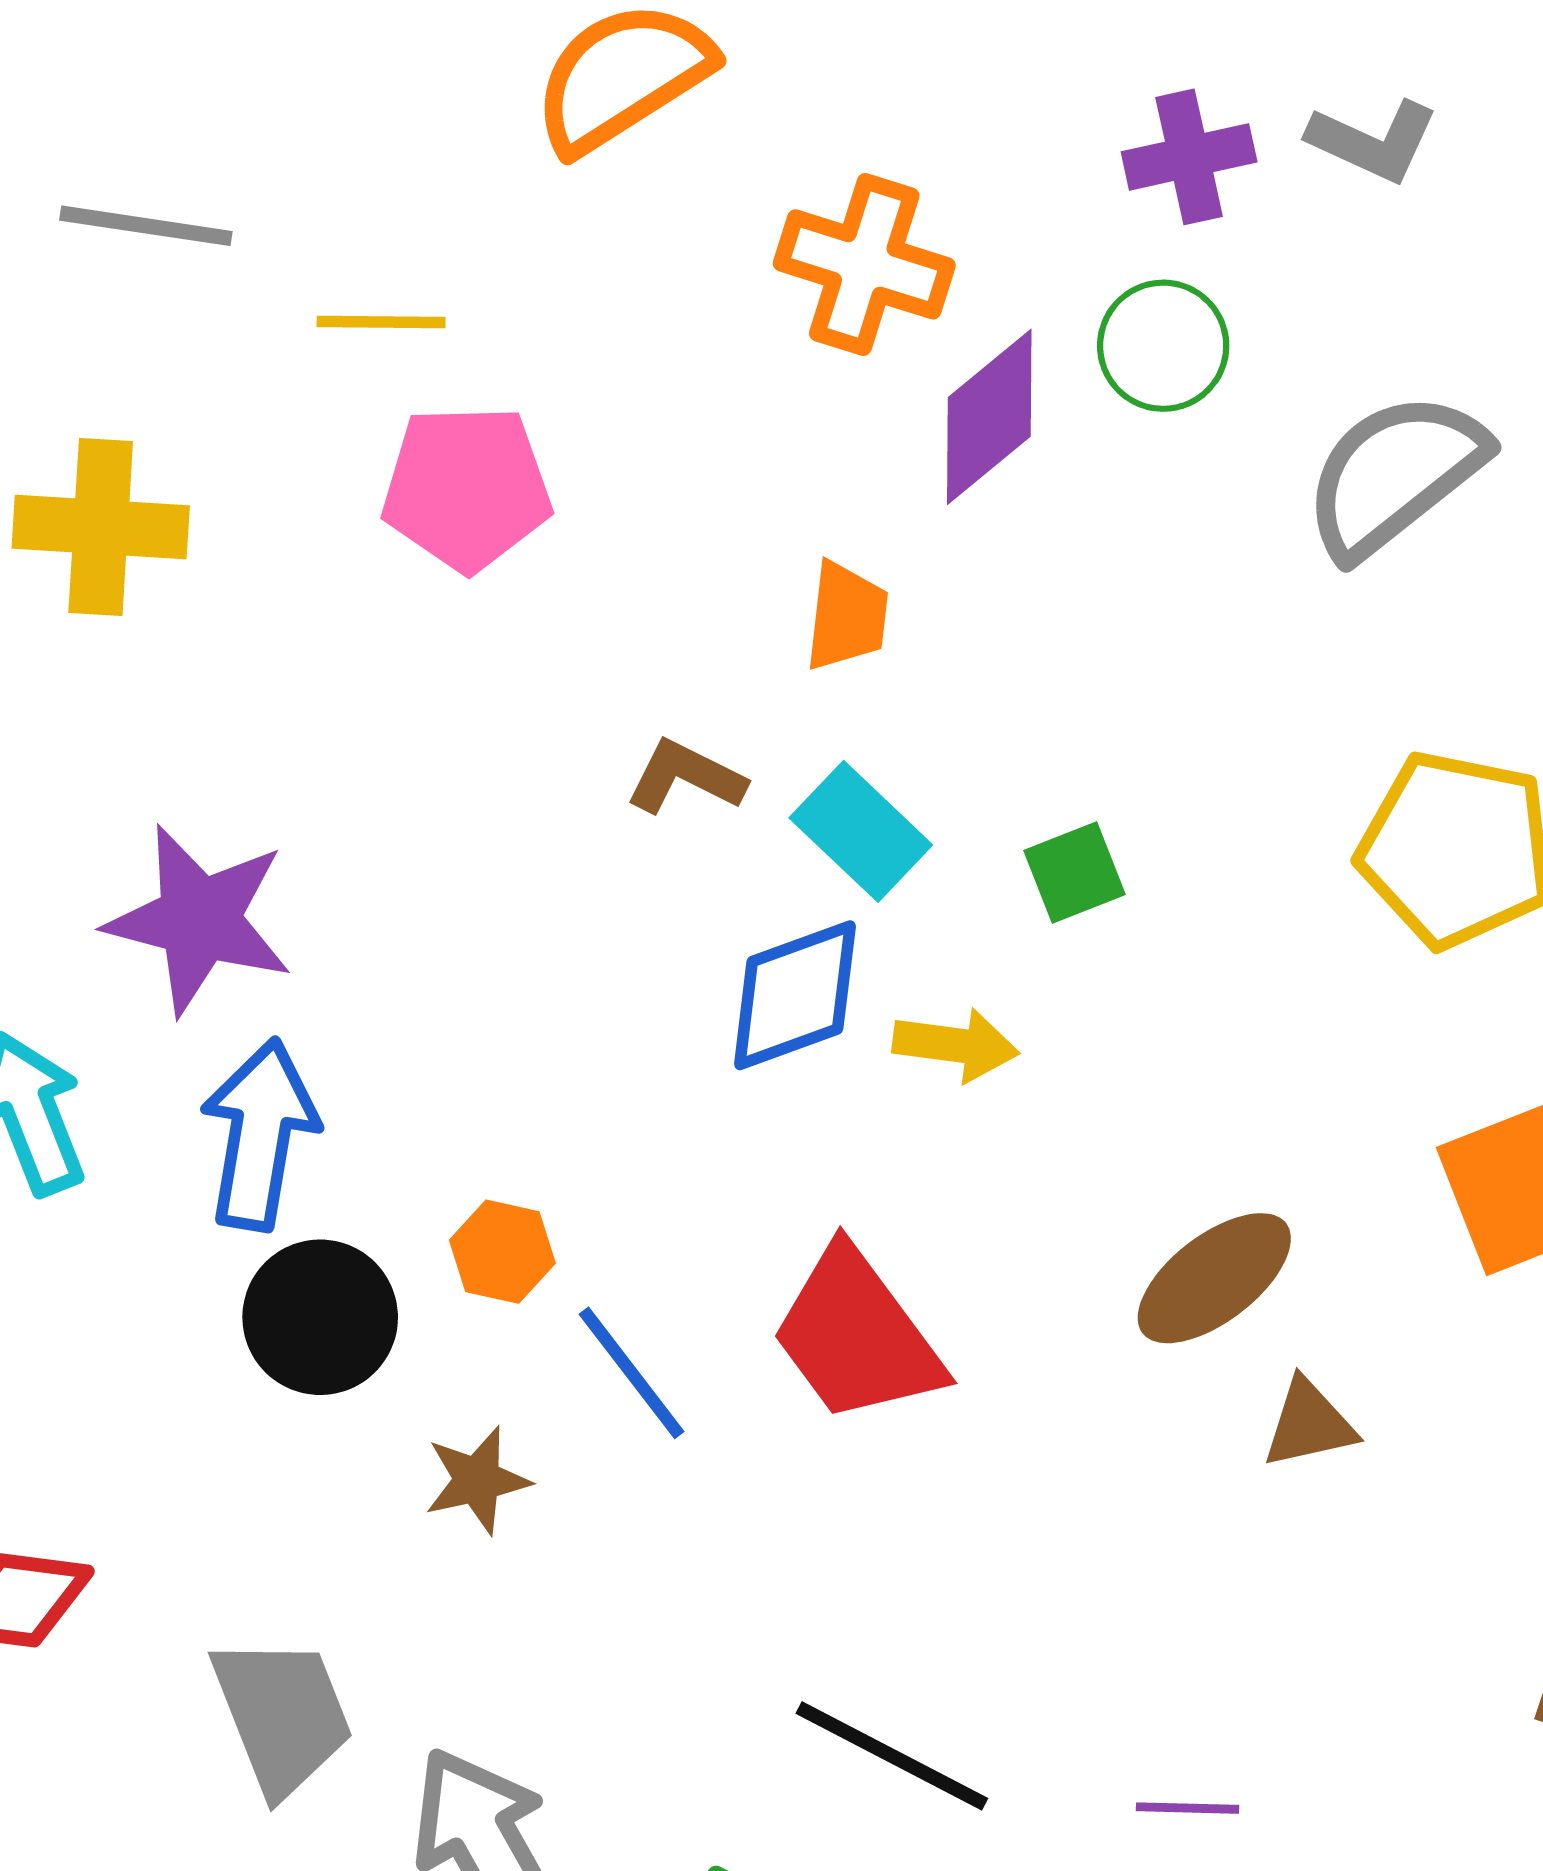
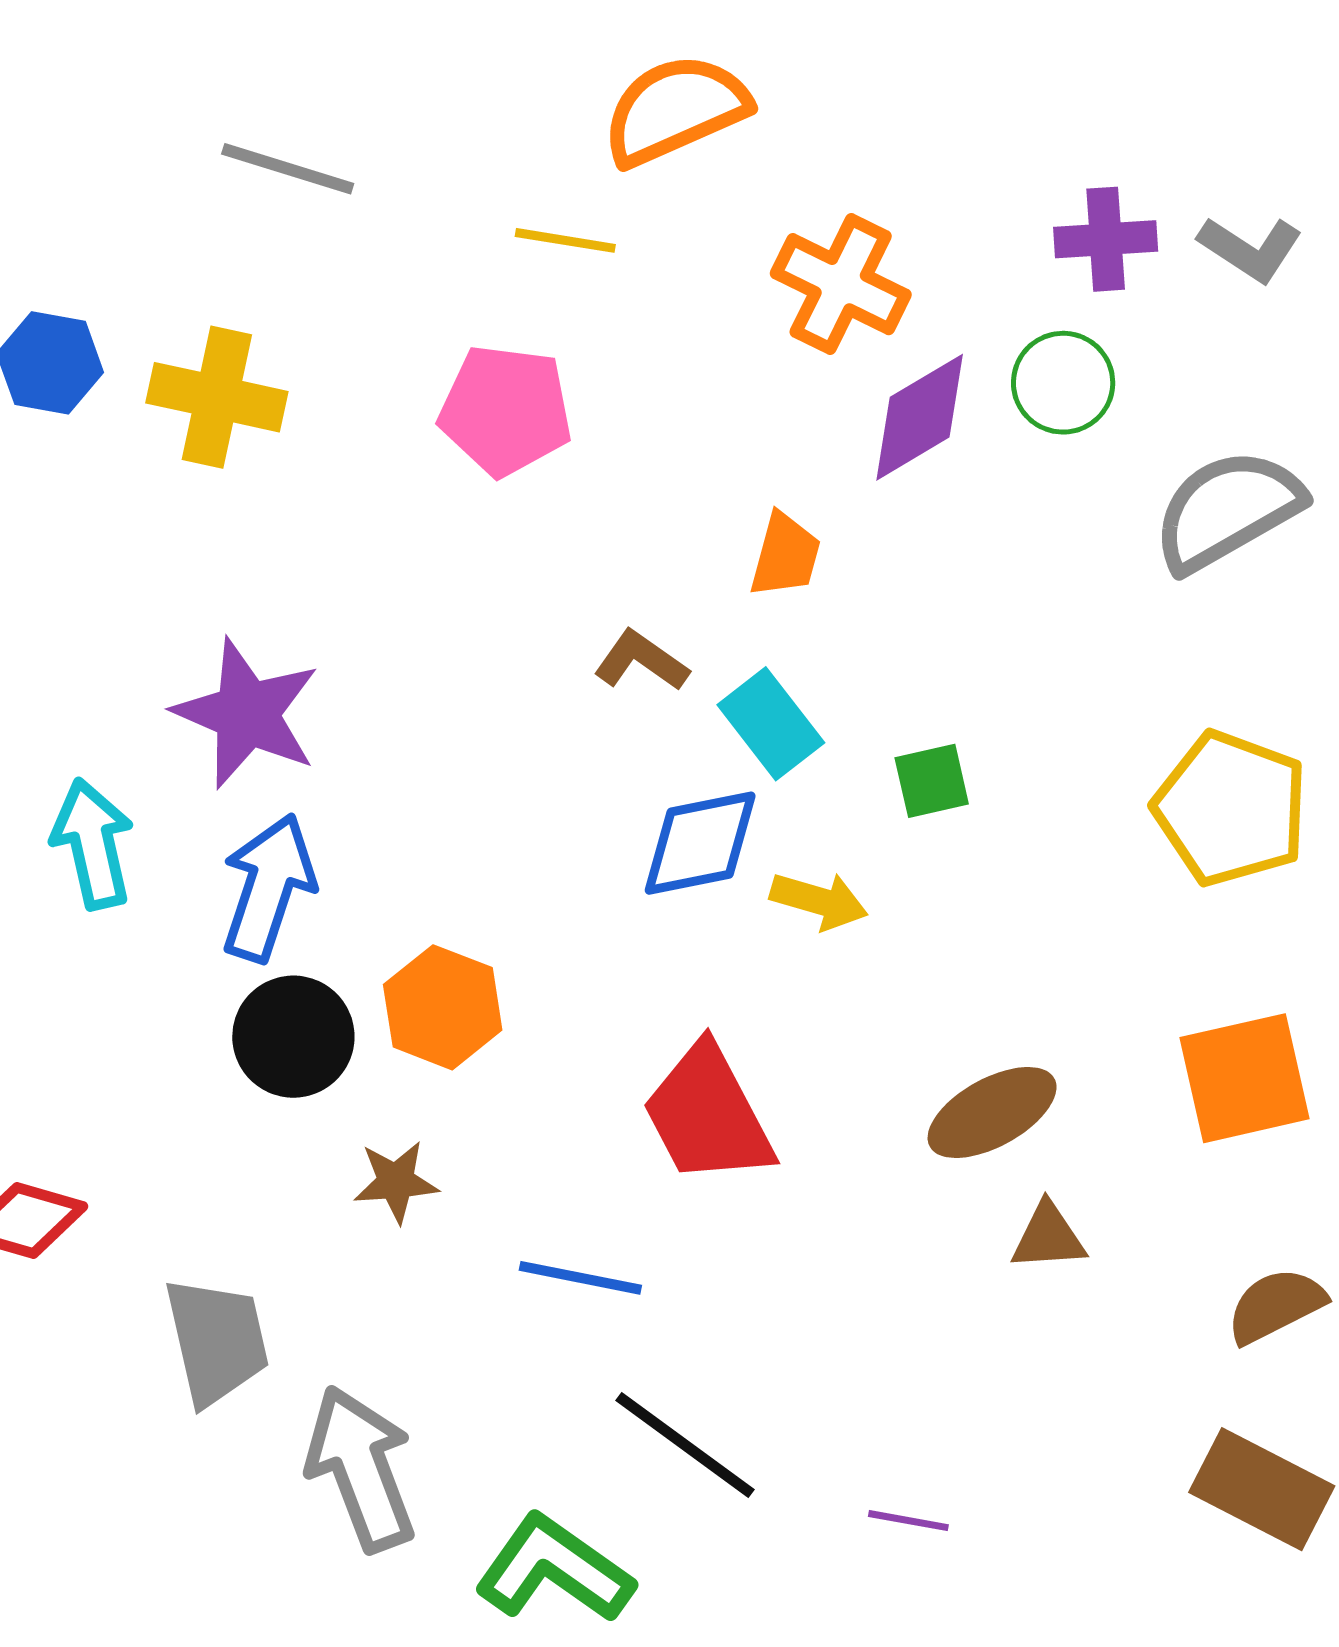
yellow line: (381, 322) -> (565, 240), moved
orange hexagon: (502, 1252) -> (443, 1007), size x1.5
blue line: (632, 1373) -> (580, 1278), moved, turned -50

